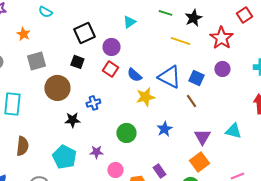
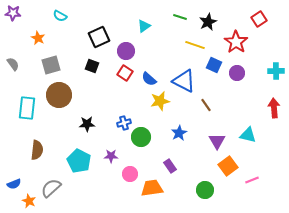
blue square: (196, 78) -> (214, 65), moved
brown circle: (57, 88) -> (59, 95), moved
blue cross: (93, 103) -> (124, 123), moved
orange square: (199, 162) -> (228, 166), moved
purple rectangle: (159, 171) -> (170, 166), moved

